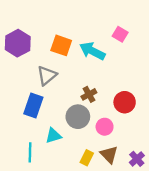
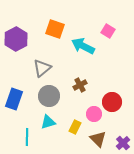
orange square: (61, 45) -> (55, 29), moved
red circle: (125, 102) -> (112, 102), moved
blue rectangle: (33, 106) -> (14, 99), moved
gray circle: (78, 117) -> (49, 96), moved
yellow rectangle: (87, 158) -> (75, 127), moved

